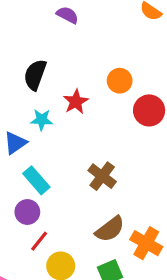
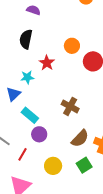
black semicircle: (35, 75) -> (26, 39), moved
purple circle: (27, 212) -> (39, 134), moved
red line: (39, 241) -> (22, 154), moved

